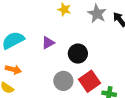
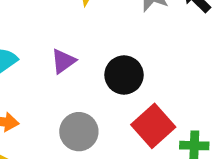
gray circle: (63, 81) -> (79, 132), moved

